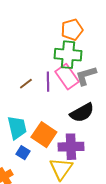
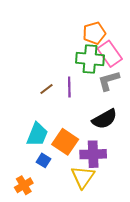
pink rectangle: (67, 77) -> (110, 54), moved
cyan trapezoid: (17, 128) -> (37, 135), turned 35

